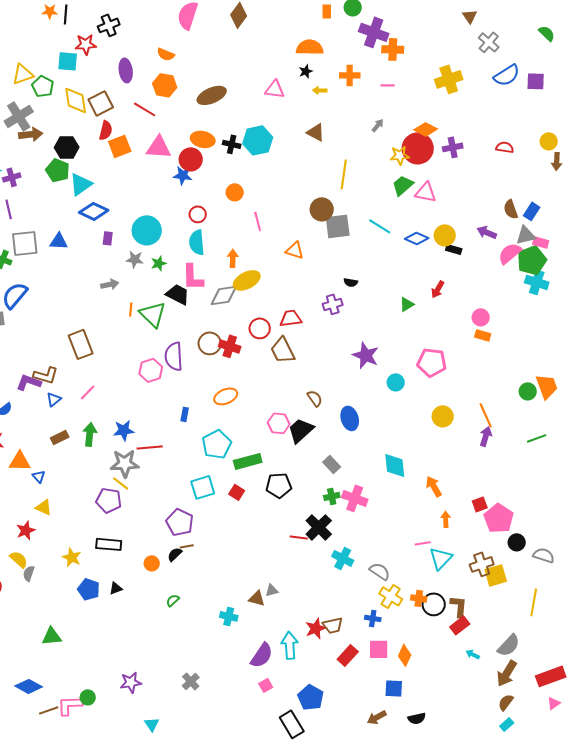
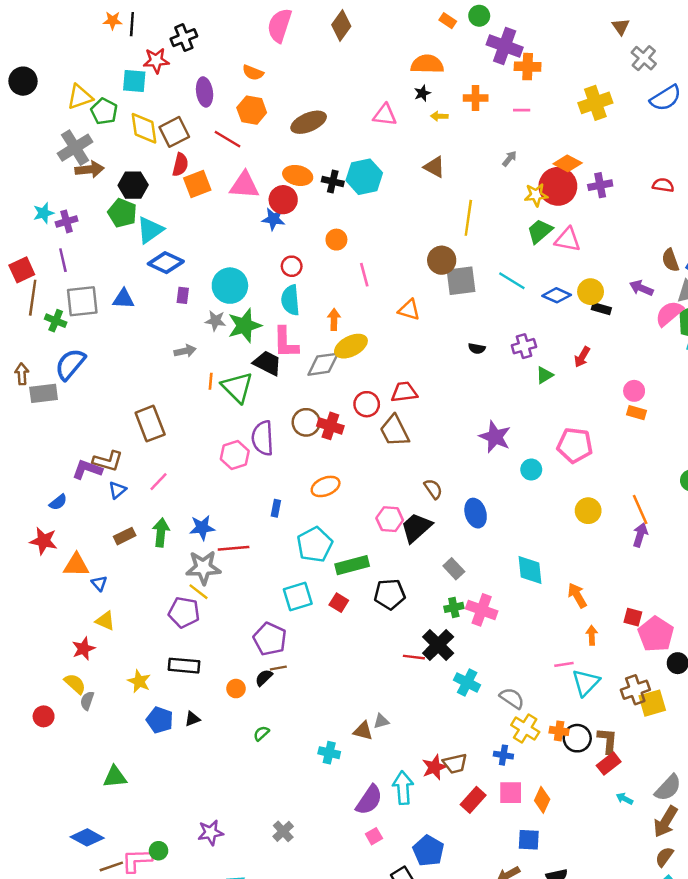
orange rectangle: (327, 11) -> (448, 21), turned -56
green star: (159, 263) -> (244, 326), size x1.8
purple cross: (333, 304) -> (524, 346), moved
red square: (480, 504) -> (633, 617), turned 35

